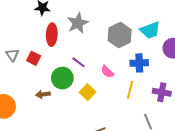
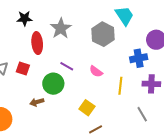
cyan trapezoid: (150, 30) -> (124, 16), moved, turned -95
blue cross: (139, 63) -> (139, 58), moved
yellow square: (88, 92) -> (87, 108), moved

